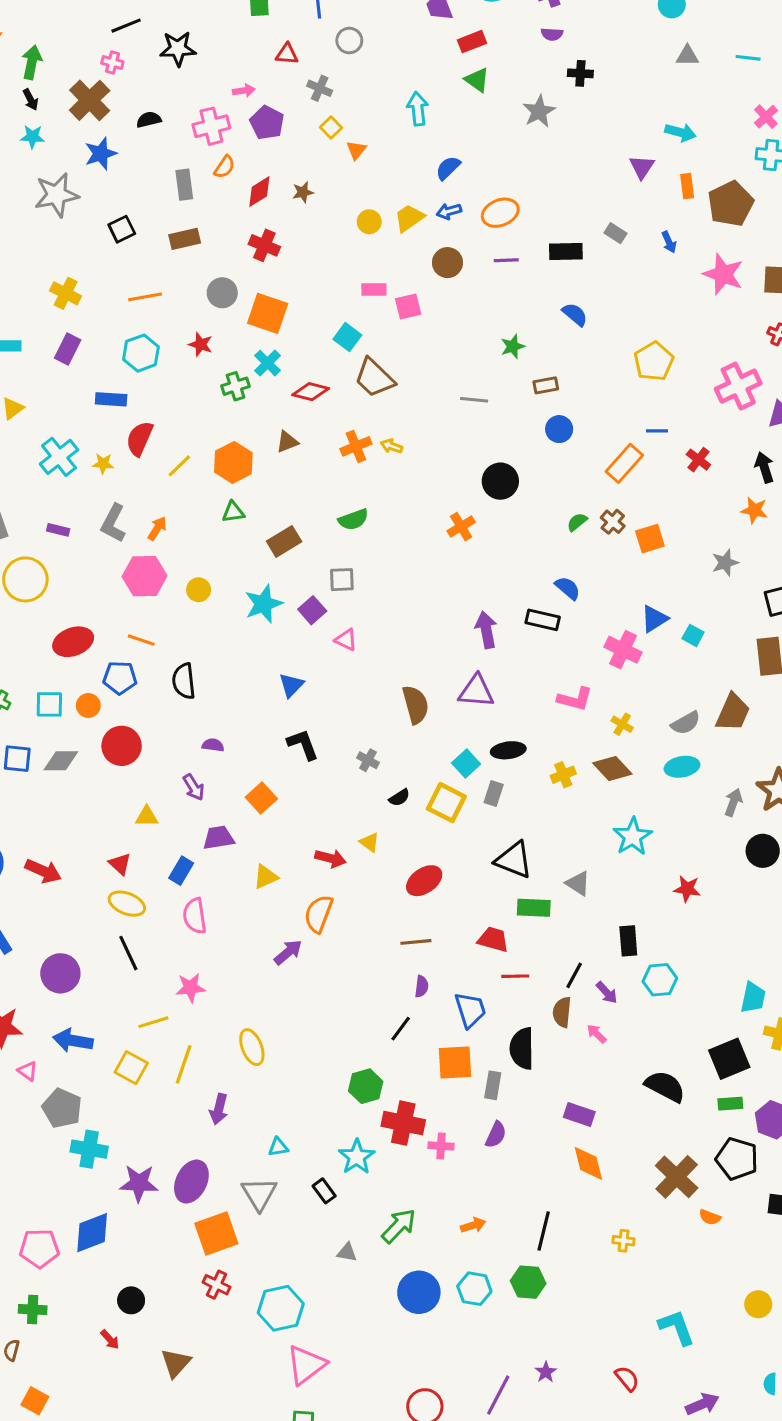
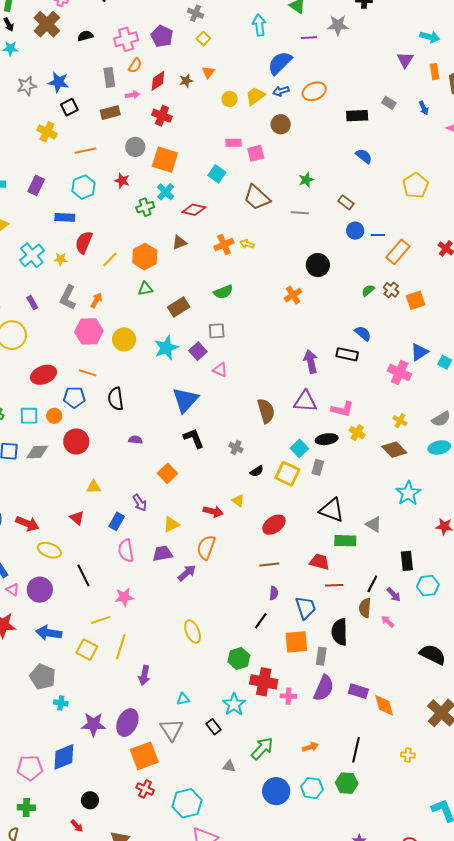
pink arrow: (244, 91) -> (132, 95), moved
gray star: (539, 111) -> (338, 25), turned 30
orange triangle: (356, 150) -> (208, 72), moved
blue star: (101, 154) -> (58, 82), moved, turned 30
blue semicircle: (448, 168) -> (280, 63), size x1.5
gray star: (56, 195) -> (27, 86), size x0.7
purple line: (506, 260) -> (309, 38), moved
yellow cross: (66, 293) -> (47, 132), moved
green star: (513, 347) -> (306, 180), moved
brown trapezoid: (374, 378) -> (257, 197), moved
brown rectangle: (546, 385) -> (346, 202), turned 49
blue line: (657, 431) -> (378, 235), moved
purple rectangle: (58, 530) -> (32, 303), turned 48
yellow circle: (199, 590) -> (124, 339), size x1.5
blue triangle: (291, 685) -> (185, 400), size x1.6
pink L-shape: (575, 699) -> (342, 409), moved
yellow cross: (563, 775) -> (357, 433), moved, turned -35
purple arrow: (194, 787) -> (140, 503), moved
purple trapezoid: (218, 838) -> (162, 553), moved
yellow ellipse: (127, 904) -> (49, 550), moved
yellow ellipse: (252, 1047) -> (193, 632), moved
pink triangle: (28, 1071) -> (13, 590), moved
purple rectangle: (579, 1114) -> (358, 691), moved
purple semicircle: (496, 1135) -> (324, 688), size x1.5
cyan cross: (89, 1149) -> (61, 703), size x0.6

